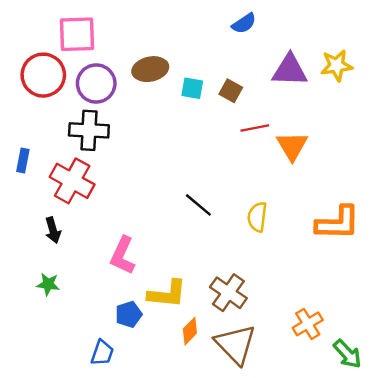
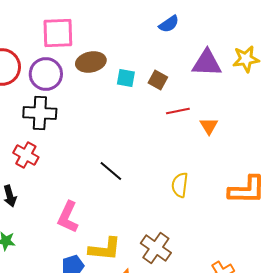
pink square: (77, 34) -> (58, 33), moved
orange triangle: (292, 146) -> (209, 126), size x0.7
red cross: (72, 181) -> (26, 155), size x0.7
black line: (198, 205) -> (111, 171), moved

